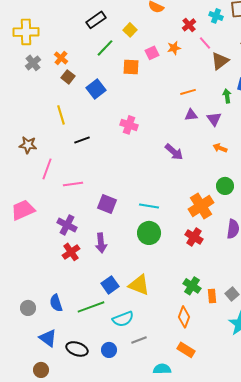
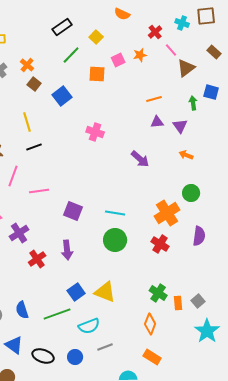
black line: (82, 140) -> (34, 147), moved
purple cross: (67, 225) -> (19, 233), moved, turned 30

